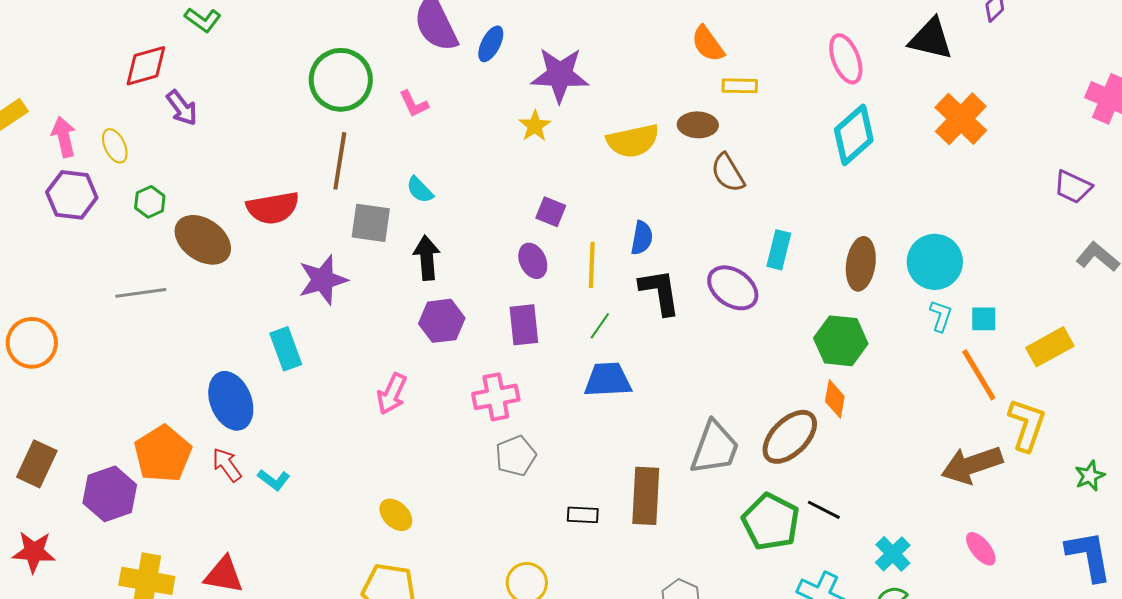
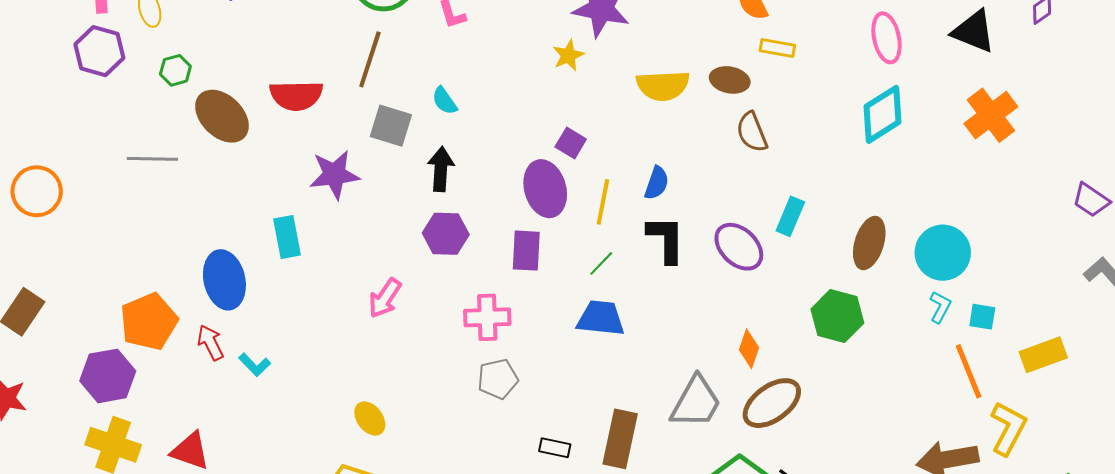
purple ellipse: (533, 261) -> (545, 189), size x1.6
orange diamond: (835, 399) -> (749, 349), moved
purple hexagon: (110, 494) -> (108, 376), moved

